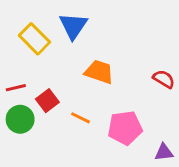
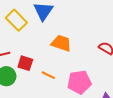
red square: (47, 101) -> (25, 63), turned -35

